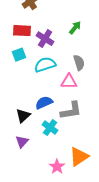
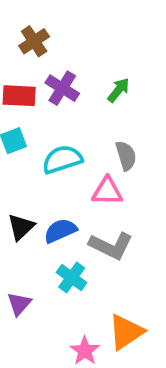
purple cross: (45, 39) -> (62, 88), moved
gray L-shape: (71, 111) -> (111, 246), turned 35
black triangle: (23, 116) -> (21, 227), moved

